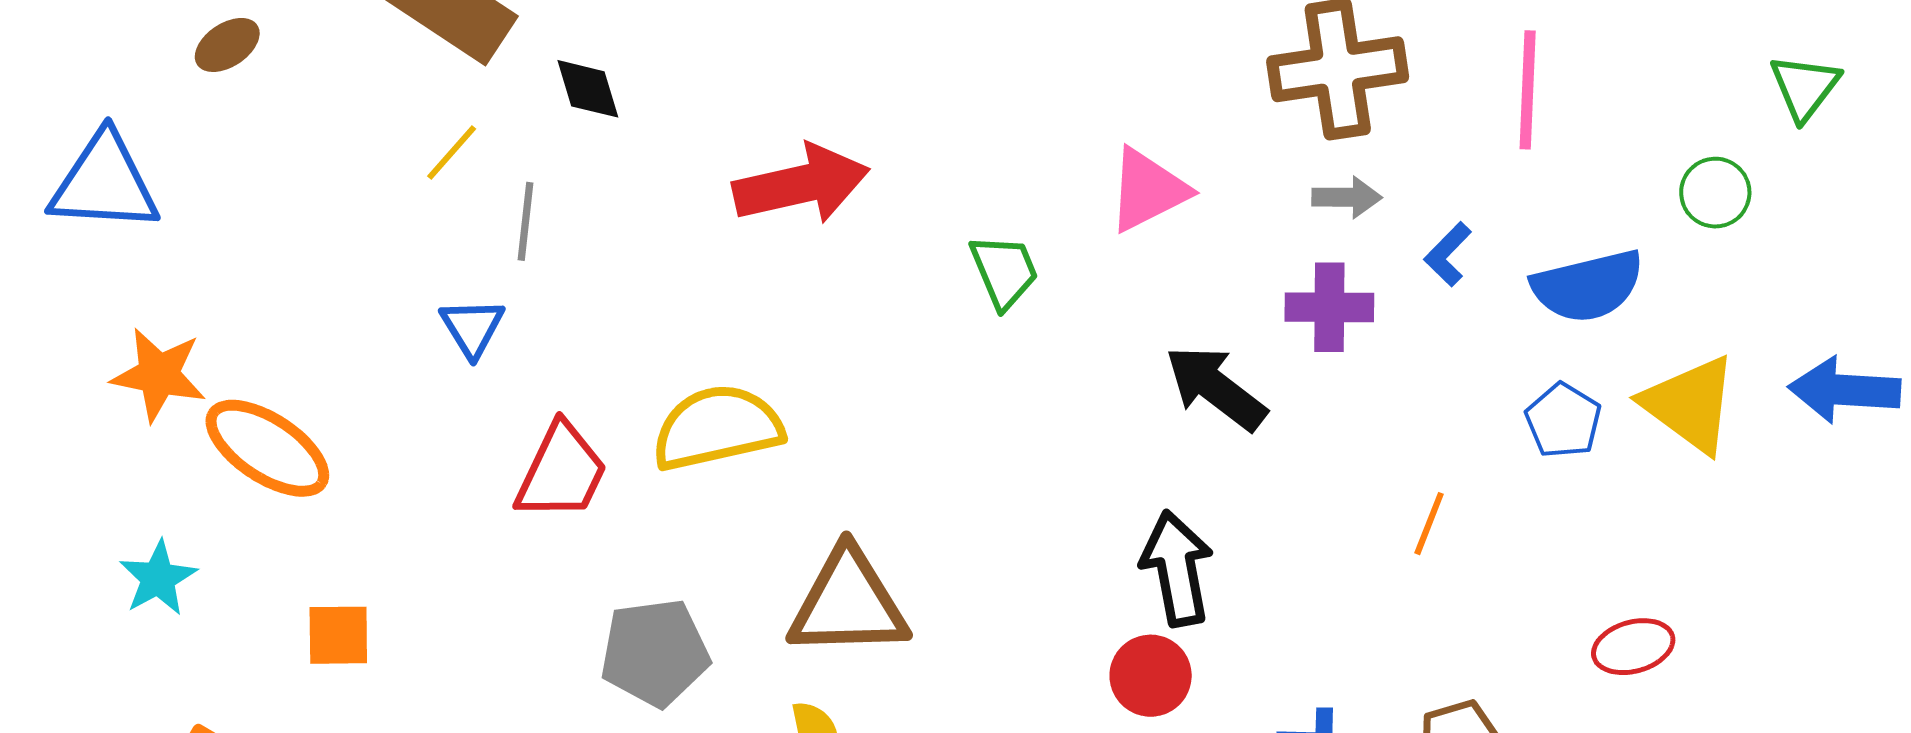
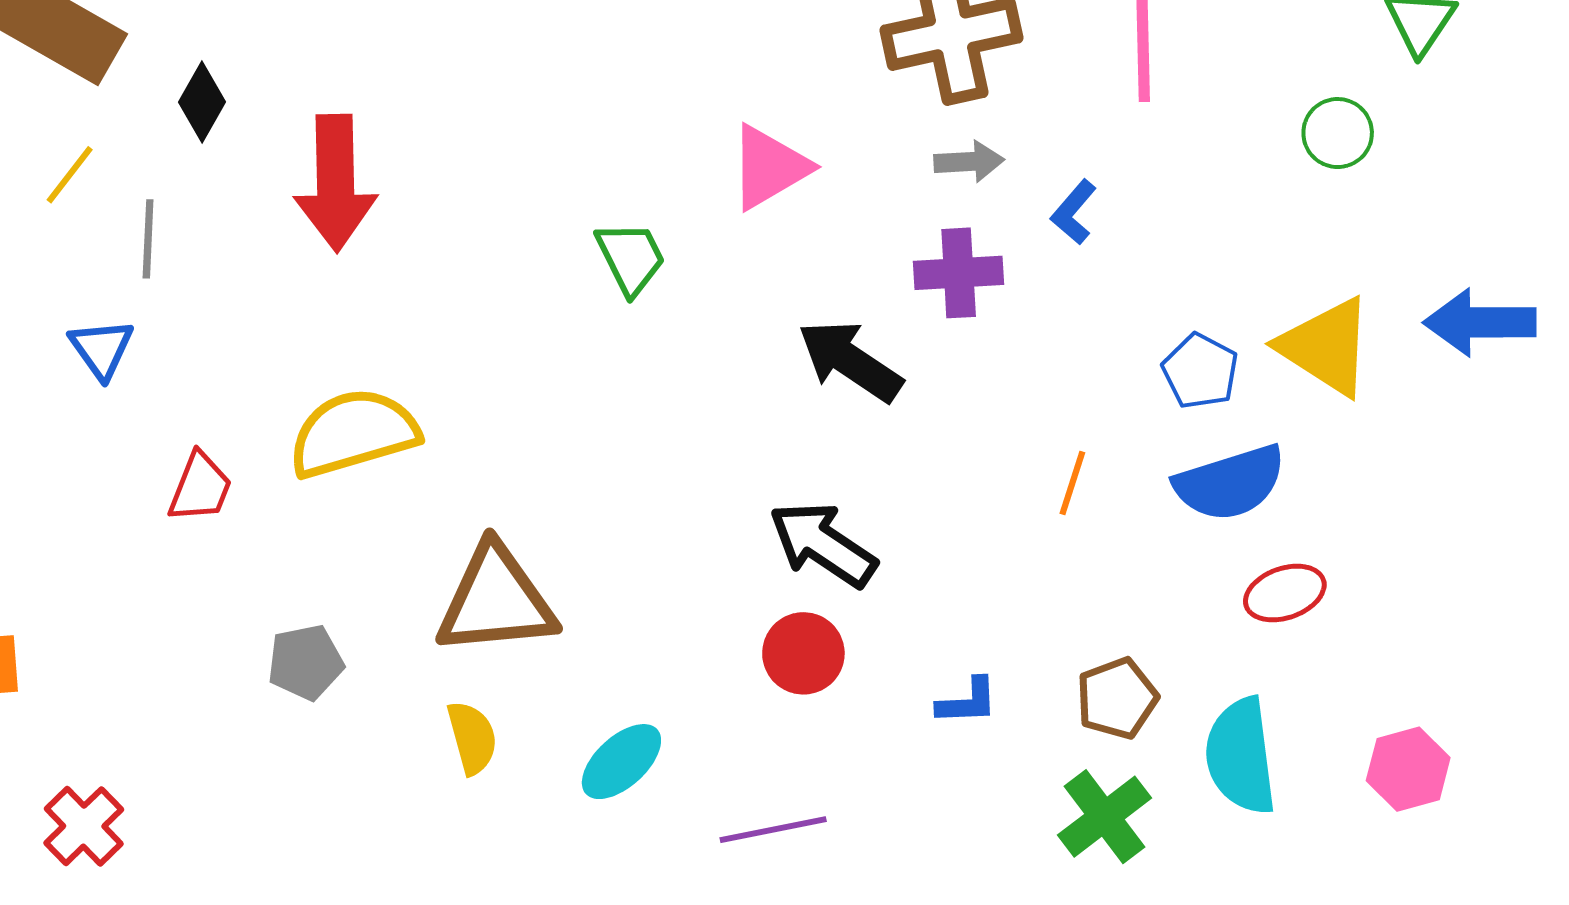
black diamond: (588, 89) -> (202, 102), turned 50
red arrow: (801, 184) -> (335, 183), moved, turned 105
blue semicircle: (1588, 286) -> (1230, 483), moved
red trapezoid: (561, 472) -> (200, 487), size x0.7
black arrow: (1177, 568) -> (823, 544), turned -42
gray pentagon: (655, 653) -> (306, 662), size x0.7

